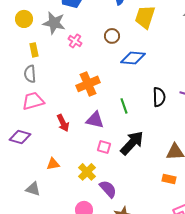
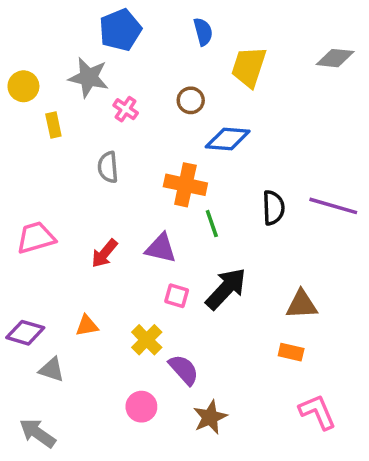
yellow circle: (24, 19) -> (23, 86), moved
gray semicircle: (30, 74) -> (108, 167), moved
orange cross: (88, 84) -> (185, 185), moved, turned 35
pink trapezoid: (33, 101) -> (36, 238), moved
red arrow: (63, 123) -> (104, 253), turned 66
purple diamond: (20, 137) -> (25, 333), moved

